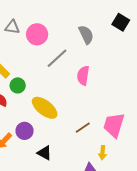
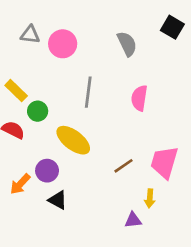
gray line: (57, 58) -> (88, 92), moved, turned -40
pink semicircle: (83, 76) -> (139, 98), moved
black triangle: (44, 153) -> (58, 200), moved

